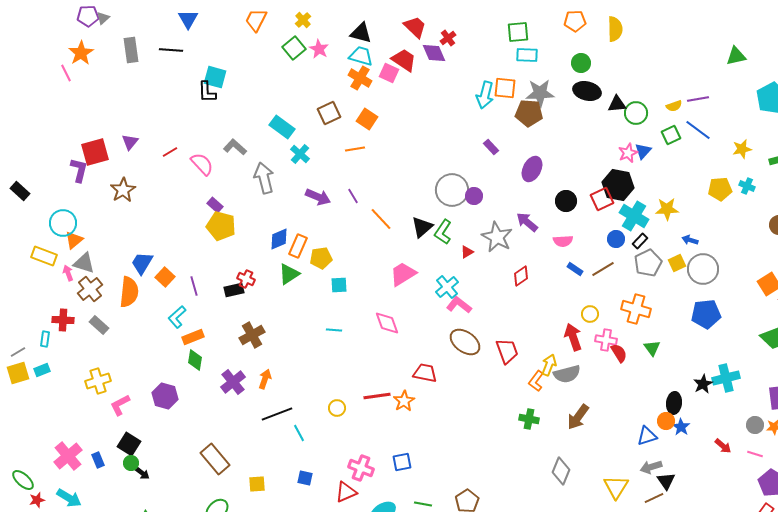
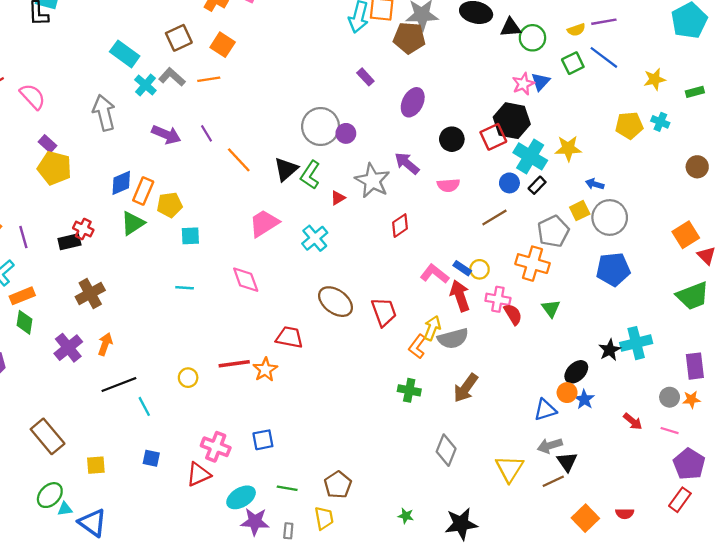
gray L-shape: (235, 147) -> (172, 77), moved
gray pentagon: (648, 263) -> (553, 231), moved
blue rectangle: (575, 269) -> (462, 268), moved
pink L-shape: (459, 305) -> (435, 274), moved
black ellipse: (674, 403) -> (576, 372), turned 40

